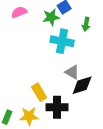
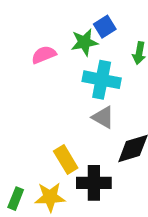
pink semicircle: (19, 12) -> (44, 55), moved
gray triangle: (72, 72) -> (103, 117), moved

